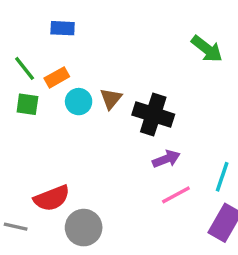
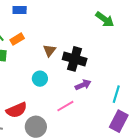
cyan circle: (79, 102) -> (40, 79), moved
pink line: (176, 195) -> (65, 106), moved

